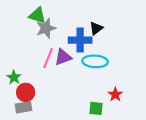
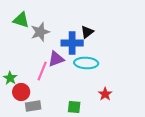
green triangle: (37, 15) -> (21, 20), moved
pink line: (48, 58) -> (42, 71), moved
gray rectangle: (23, 107) -> (33, 106), moved
green square: (96, 108) -> (74, 107), moved

